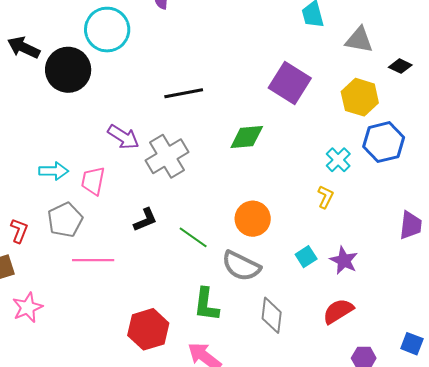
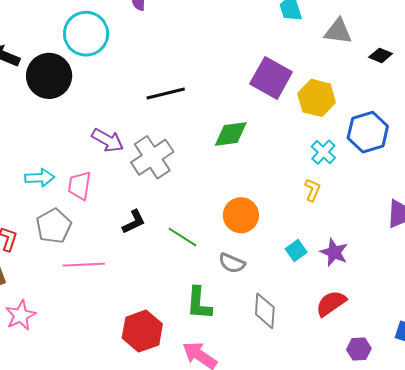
yellow hexagon: (360, 97) -> (317, 98), moved
gray semicircle: (241, 266) -> (232, 263), size x0.7

